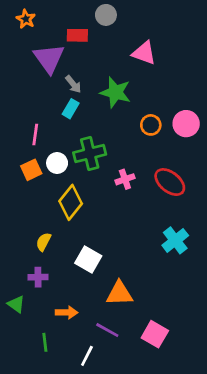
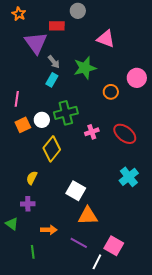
green star: (115, 92) -> (85, 68), turned -30
pink circle: (186, 124) -> (137, 78), moved
pink line: (35, 134) -> (17, 99), moved
white square: (88, 259) -> (76, 191), moved
white line: (87, 356) -> (97, 262), moved

